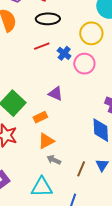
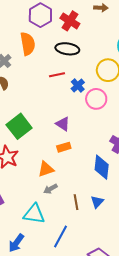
orange rectangle: (40, 117) -> (64, 147), moved
gray arrow: (54, 160) -> (50, 189), turned -64
brown line: (81, 169) -> (76, 202), turned -42

